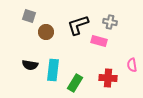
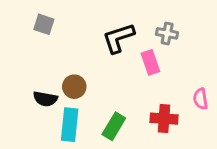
brown circle: (46, 32) -> (74, 87), moved
pink rectangle: (99, 41) -> (150, 62), turned 56
cyan rectangle: (53, 70) -> (70, 125), moved

